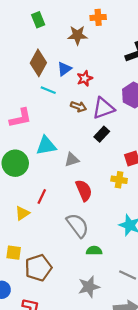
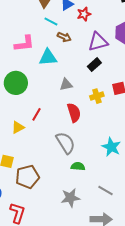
brown arrow: (78, 107) -> (64, 37), moved
cyan triangle: (46, 146) -> (48, 57), moved
yellow cross: (119, 180) -> (97, 96), moved, turned -32

